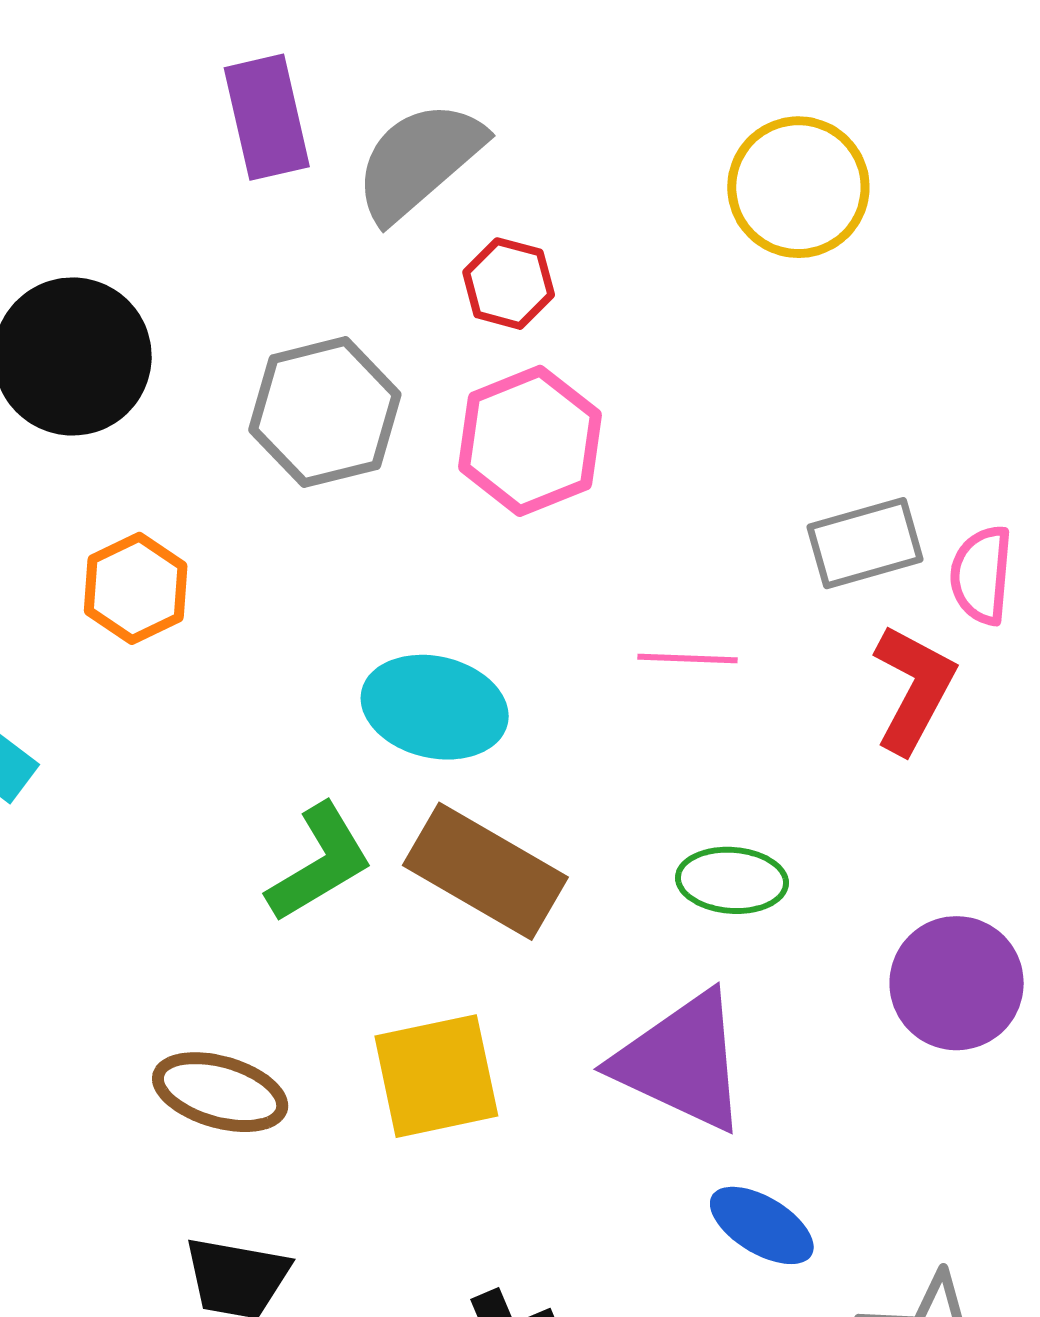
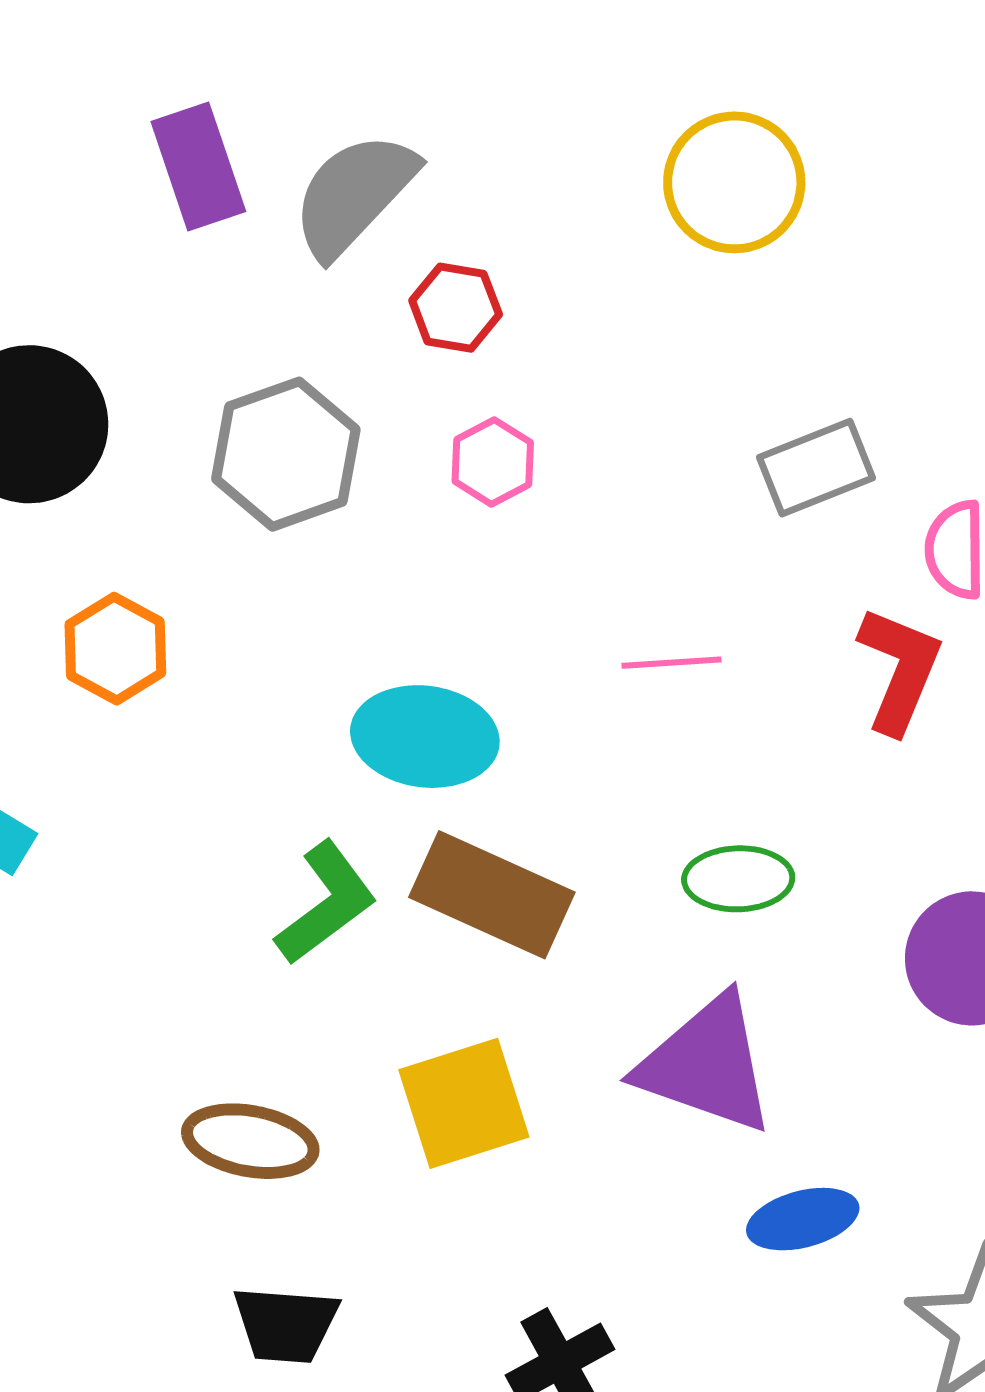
pink hexagon: (530, 441) -> (493, 462), size x0.6
gray rectangle: (865, 543) -> (816, 468), moved
blue ellipse: (762, 1225) -> (803, 1219), turned -40

